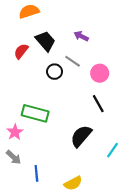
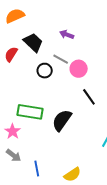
pink circle: (100, 73) -> (79, 69), moved
black semicircle: (81, 136) -> (62, 120), moved

